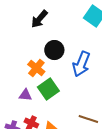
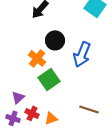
purple triangle: (25, 95) -> (18, 97), moved, turned -48

